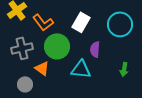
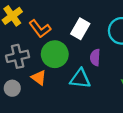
gray circle: (25, 84) -> (12, 88), moved

